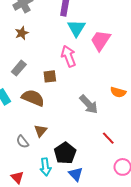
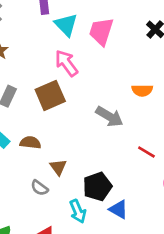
brown square: (50, 76) -> (50, 95), size x1.6
brown semicircle: (33, 98) -> (30, 143), moved, size x0.7
black pentagon: (65, 153) -> (97, 187), turned 30

